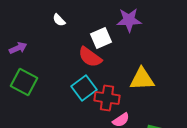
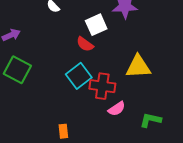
red semicircle: (90, 57) -> (85, 44), size x0.7

